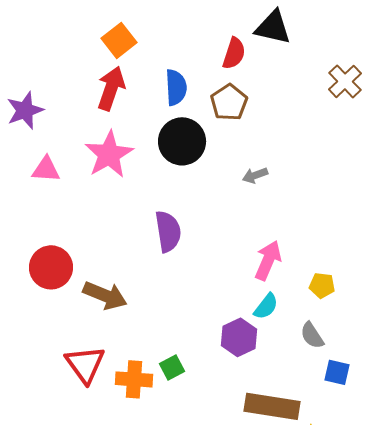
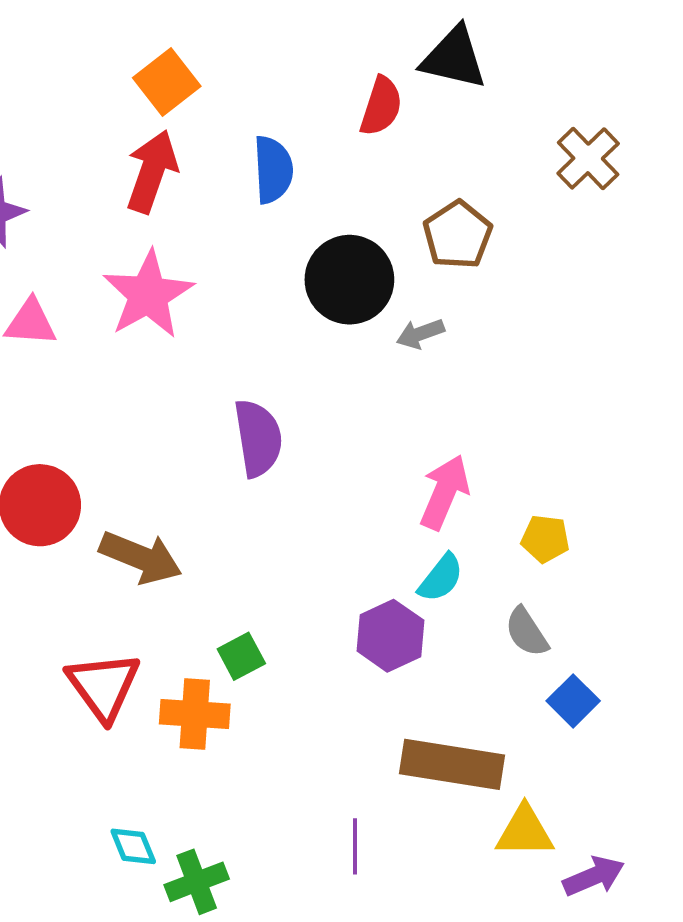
brown pentagon: (229, 102) -> (458, 235), moved
black circle: (182, 141) -> (349, 280), moved
green square: (172, 367) -> (241, 656), moved
blue square: (337, 372) -> (573, 701), turned 32

